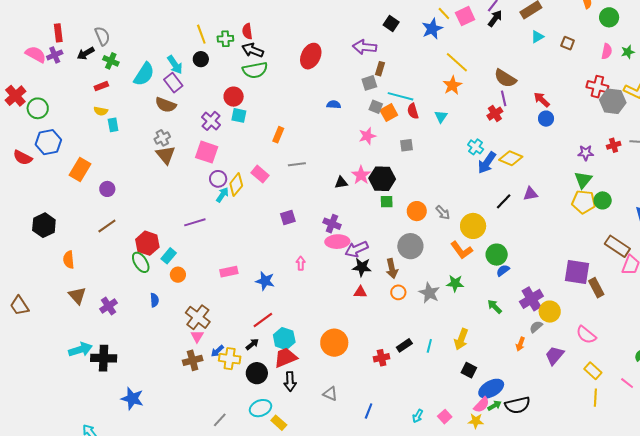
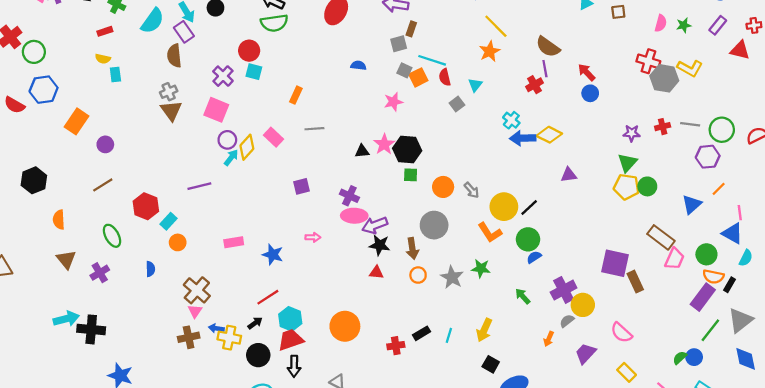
brown square: (568, 43) -> (618, 12), turned -32
brown semicircle: (166, 105) -> (174, 56), turned 60
gray square: (406, 145) -> (457, 104), moved, turned -32
blue arrow: (487, 163) -> (523, 138), turned 50
black line: (504, 201) -> (529, 208), moved
green ellipse: (141, 262) -> (112, 236), moved
pink arrow: (301, 263) -> (313, 237), turned 88
blue arrow: (217, 351) -> (216, 328), turned 48

